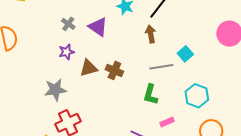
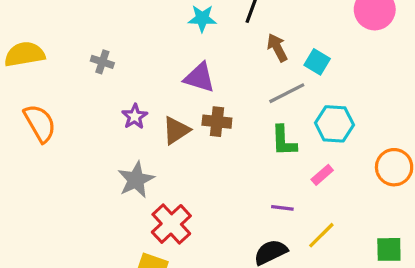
gray cross: (68, 24) -> (102, 62), moved
purple triangle: (98, 27) -> (199, 77), moved
brown arrow: (151, 34) -> (277, 48), moved
cyan hexagon: (197, 96) -> (334, 124), moved

